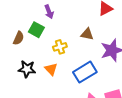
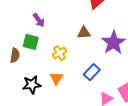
orange triangle: (51, 69) -> (56, 78), turned 32
blue rectangle: (85, 72) -> (92, 72), size x0.7

